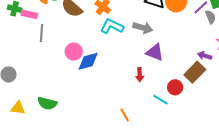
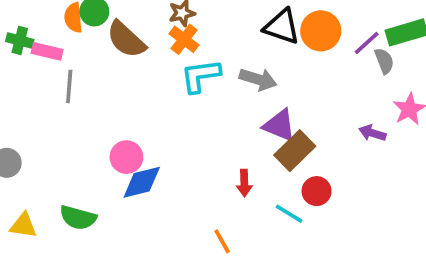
cyan L-shape: (112, 26) -> (200, 76), turned -35
pink circle: (74, 52) -> (126, 157), moved
blue diamond: (88, 61) -> (142, 182), moved
brown rectangle: (195, 72) -> (295, 151), moved
red arrow: (140, 75) -> (244, 183), moved

